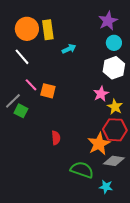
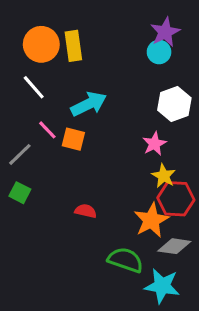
cyan circle: (114, 43) -> (159, 52), moved
cyan arrow: (69, 49) -> (89, 104), moved, size x1.6
yellow star: (115, 107) -> (164, 176), moved
green square: (21, 111) -> (20, 193), moved
red semicircle: (56, 138) -> (86, 211), turned -72
cyan star: (106, 187) -> (162, 286), size x1.6

